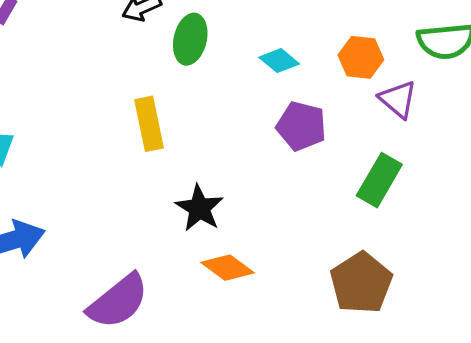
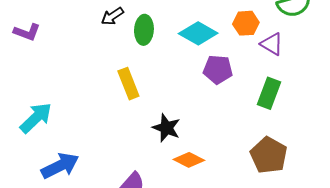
cyan diamond: (279, 61) -> (198, 33), size x1.6

